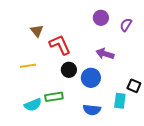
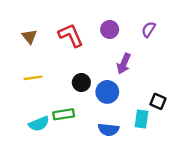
purple circle: (101, 18) -> (110, 29), moved
brown triangle: (37, 31) -> (29, 37), moved
red L-shape: (60, 45) -> (71, 35), moved
purple arrow: (105, 54) -> (124, 64), turned -84

